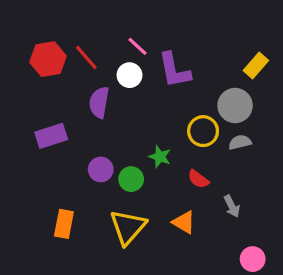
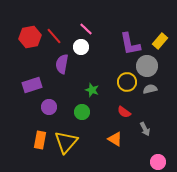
purple L-shape: (174, 70) -> (130, 44), moved
green star: (160, 157) -> (92, 90), moved
purple circle: (101, 169) -> (49, 107), moved
yellow triangle: (128, 227) -> (66, 142), moved

